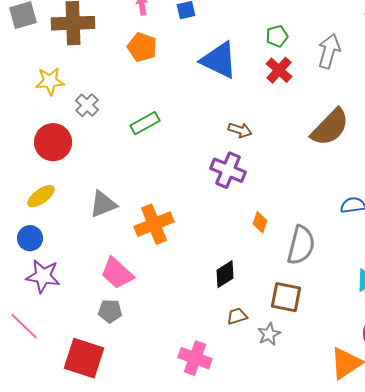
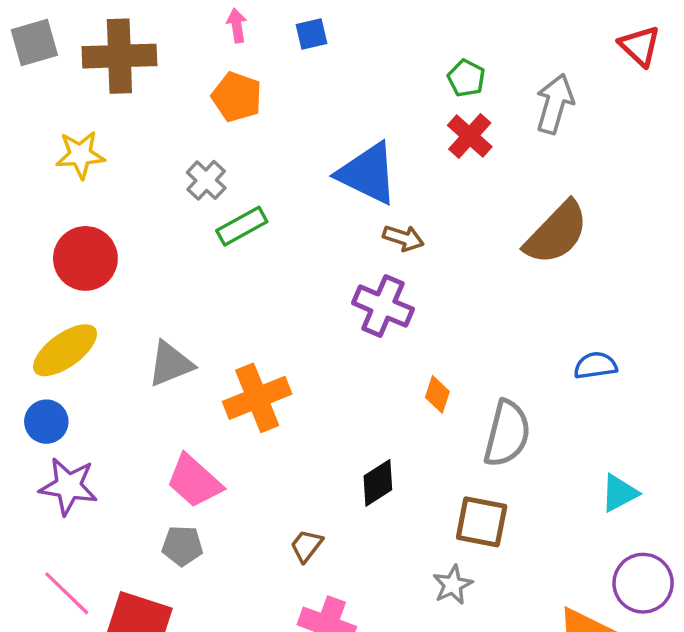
green pentagon: (277, 36) -> (466, 78), turned -30
blue triangle: (219, 60) -> (368, 173), moved
gray cross: (87, 105) -> (206, 180), moved
yellow ellipse: (41, 196) -> (65, 350), size x1.4
brown trapezoid: (237, 316) -> (306, 546), moved, turned -35
pink line: (24, 326) -> (67, 593), moved

